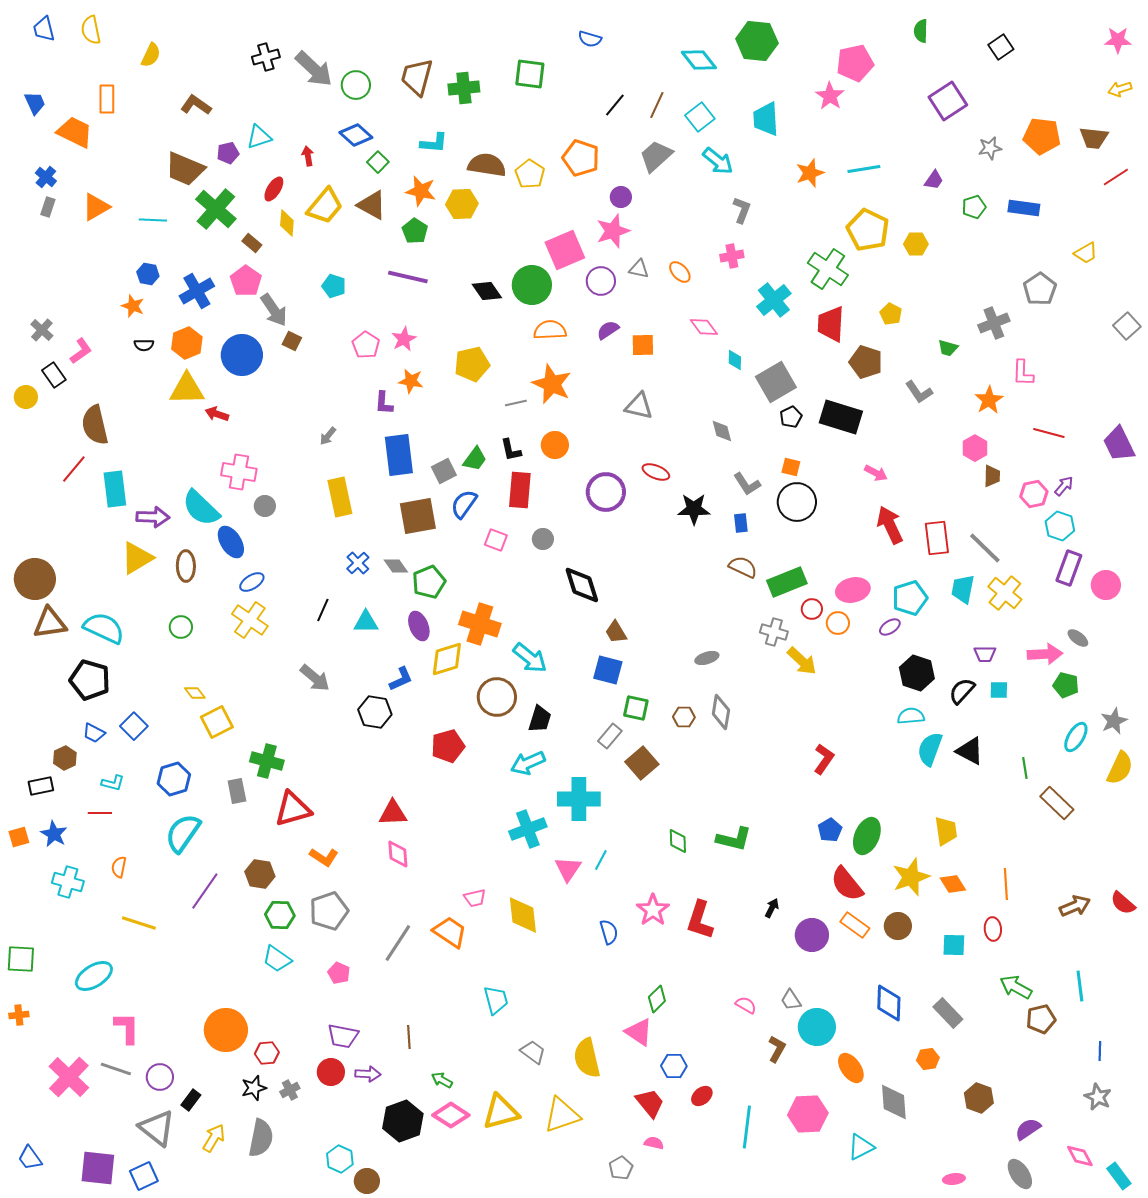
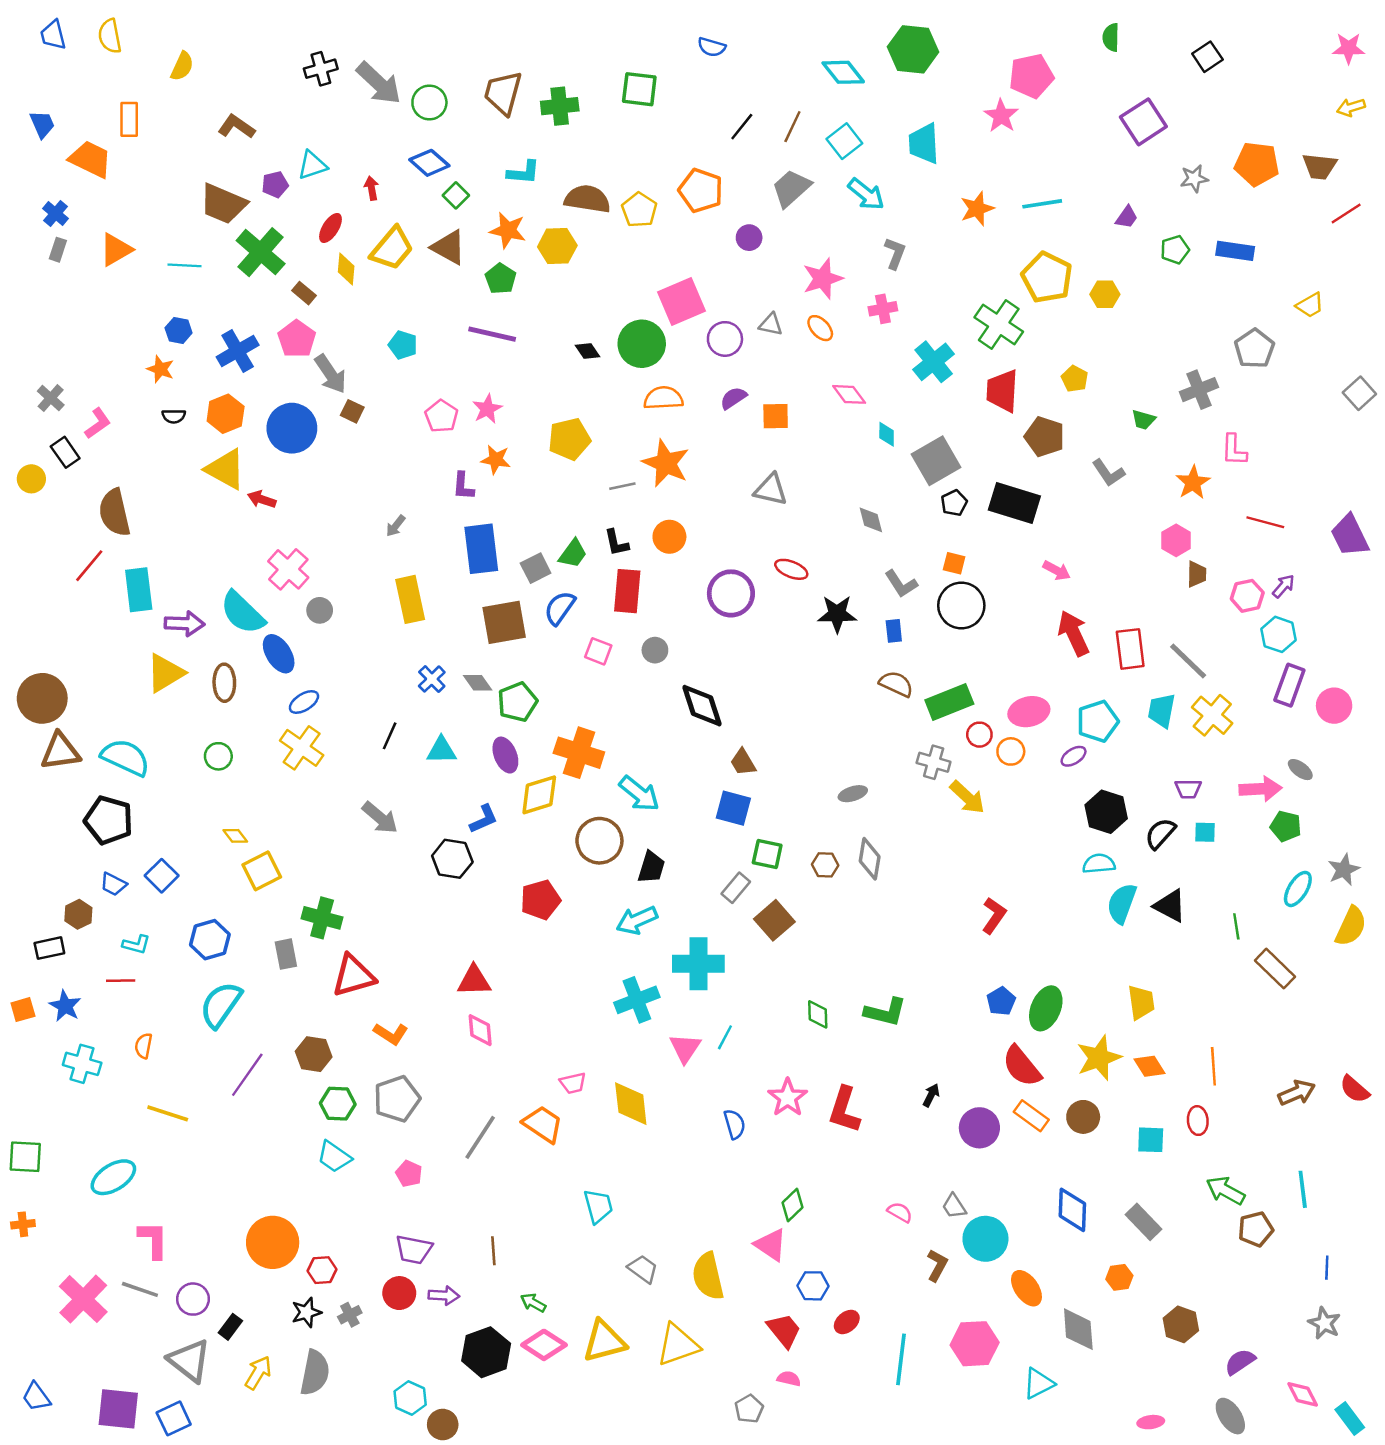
pink star: (613, 231) -> (823, 279), moved
black diamond: (487, 291) -> (587, 351), size x0.7
yellow triangle: (187, 389) -> (226, 469), turned 30
pink cross: (239, 472) -> (288, 569), turned 32

